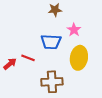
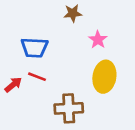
blue trapezoid: (51, 42) -> (34, 48), moved

